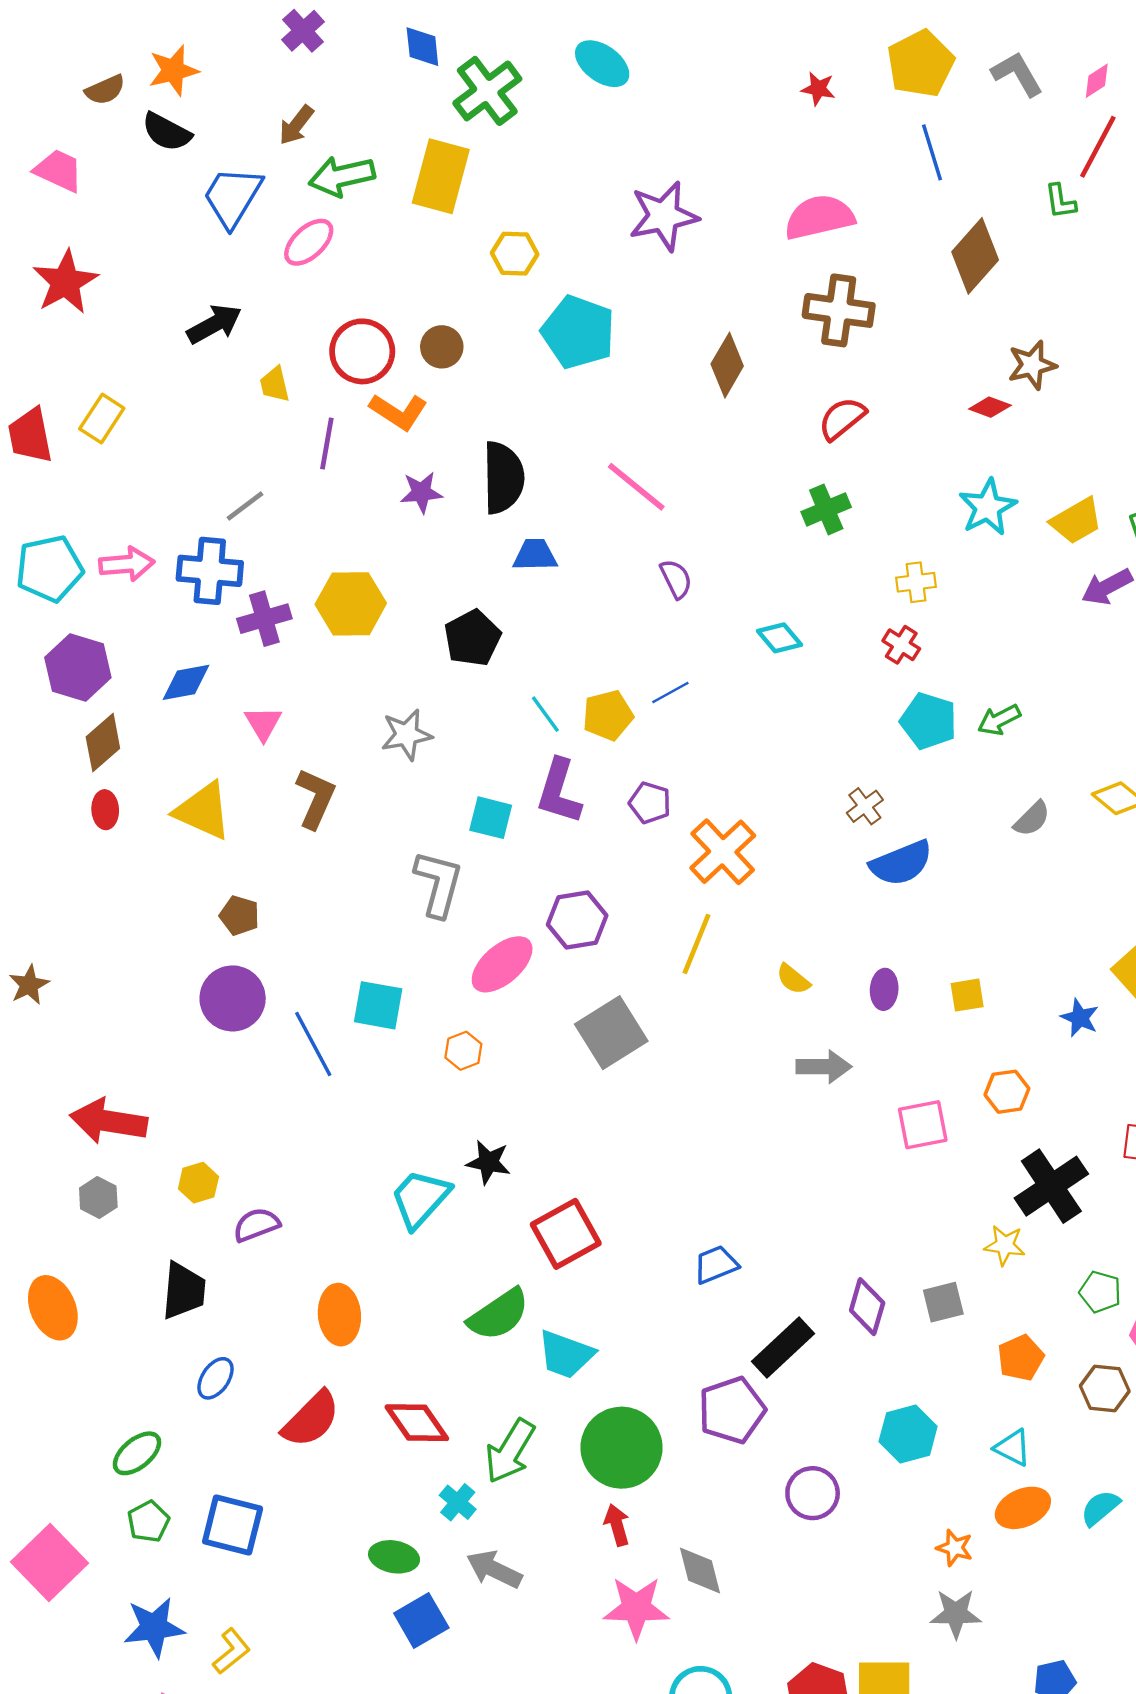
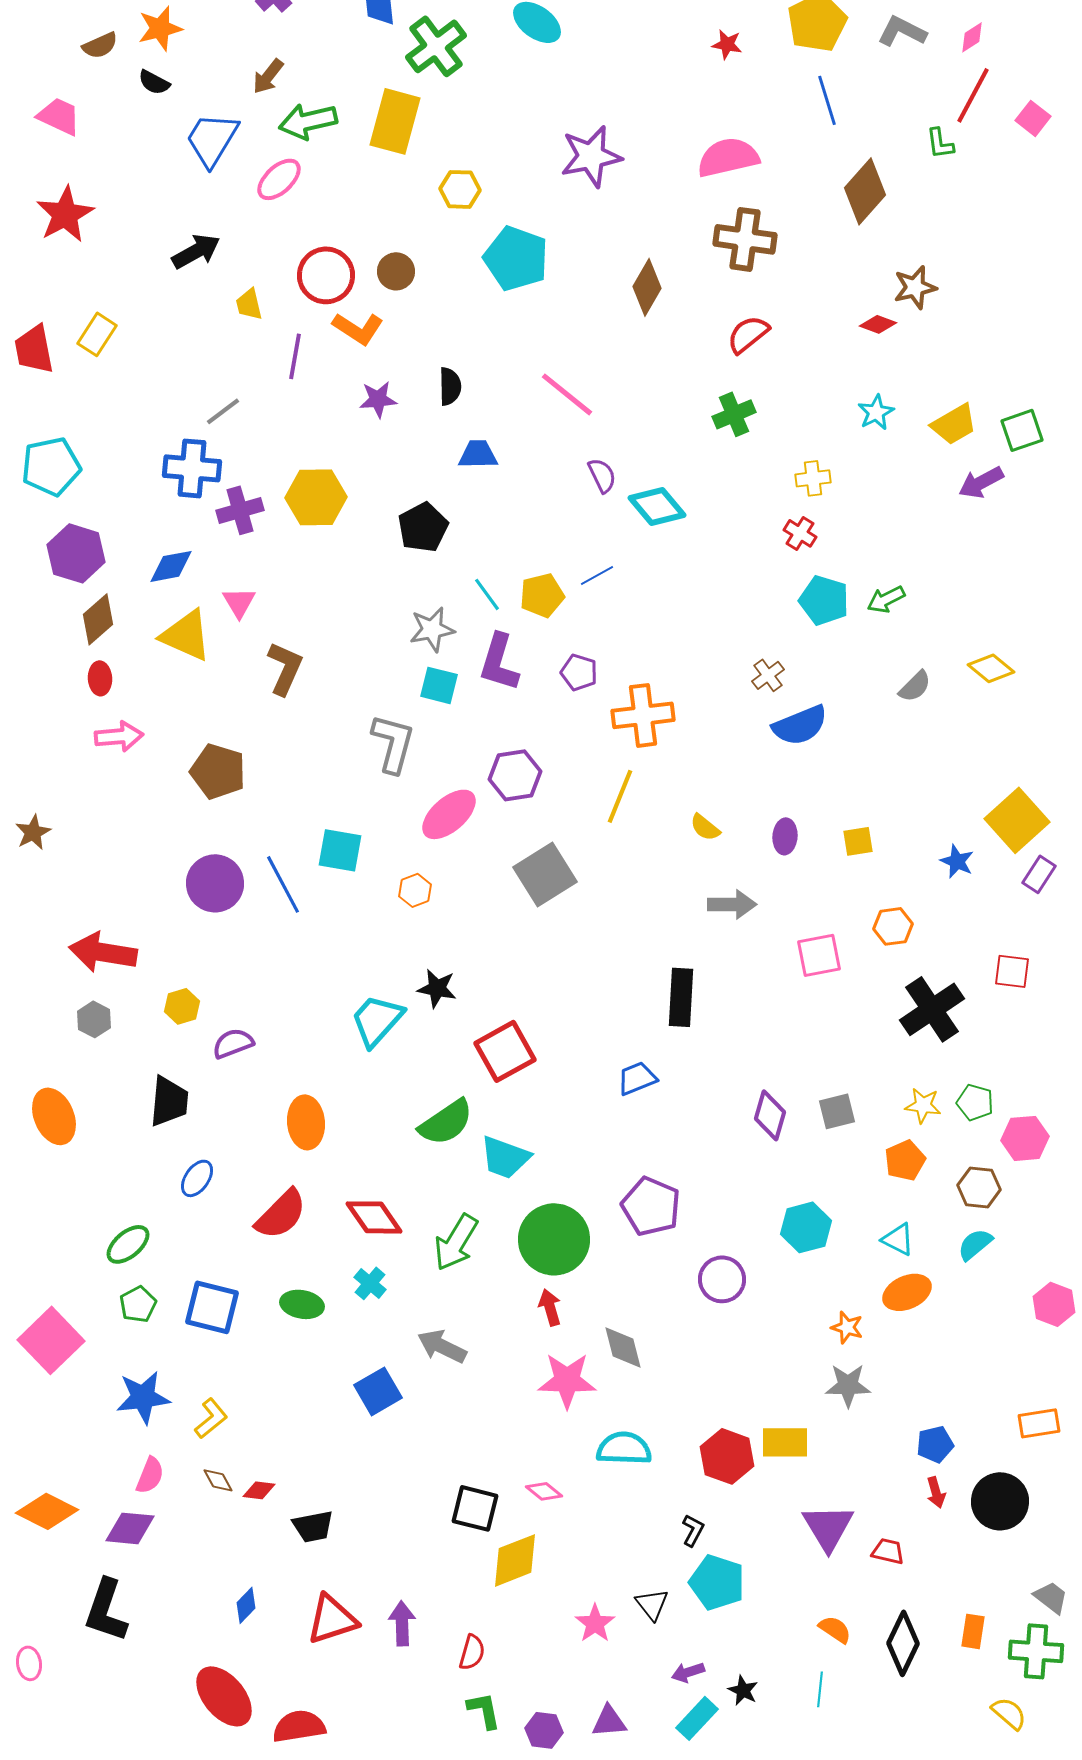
gray L-shape: (1017, 74) -> (902, 31), turned -33
black semicircle: (167, 132) -> (154, 82), size x0.7
black semicircle: (503, 478) -> (450, 386), size x0.6
cyan star: (988, 507) -> (876, 412), size x0.7
pink arrow: (127, 564) -> (119, 736), moved
cyan diamond: (780, 638) -> (657, 506), moved, size x1.4
gray star: (407, 735) -> (432, 629), moved
yellow triangle: (203, 811) -> (186, 635), moved
orange cross: (723, 852) -> (643, 715), turned 36
brown pentagon: (239, 915) -> (218, 771), size x1.6
purple circle: (233, 998) -> (215, 883), moved
yellow star: (1005, 1245) -> (923, 1105), moved
black rectangle: (783, 1348) -> (681, 997), moved, turned -44
purple pentagon: (732, 1410) -> (651, 1206), turned -30
cyan cross: (458, 1502) -> (370, 1283), moved
cyan semicircle: (1100, 1508) -> (975, 1244), moved
green ellipse: (394, 1557) -> (302, 1304), moved

